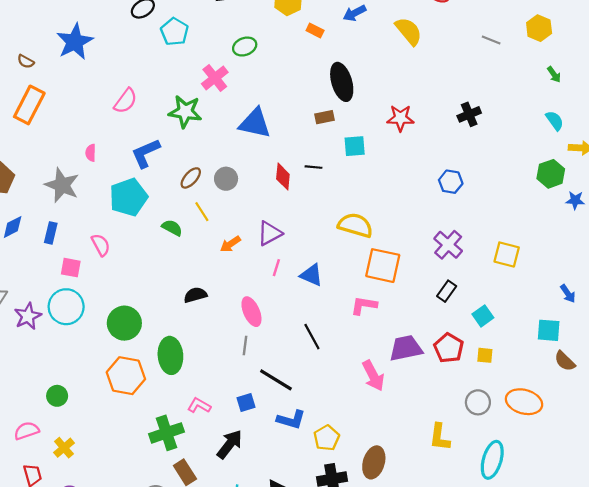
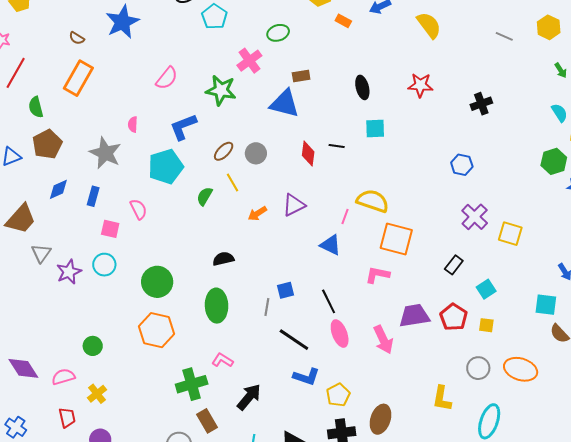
black ellipse: (342, 82) -> (362, 87), moved, size x0.7
brown rectangle: (324, 117) -> (301, 76), moved
red star: (400, 118) -> (420, 85), moved
green semicircle: (172, 228) -> (205, 196), turned -90
purple cross: (448, 245) -> (475, 217), moved
pink line: (276, 268) -> (345, 217), moved
cyan circle: (66, 307) -> (104, 265), size x0.7
pink ellipse: (251, 312) -> (340, 334), moved
green ellipse: (170, 355) -> (217, 306), moved
blue square: (246, 403) -> (285, 290), moved

